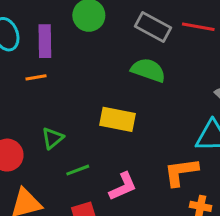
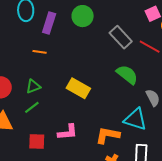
green semicircle: (148, 70) -> (127, 75), moved
orange line: (36, 77) -> (40, 52), moved
green line: (78, 170) -> (32, 107), moved, turned -35

